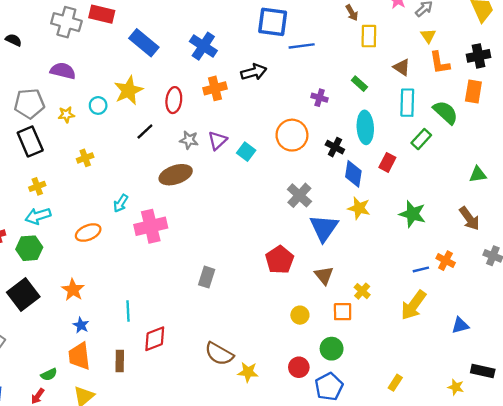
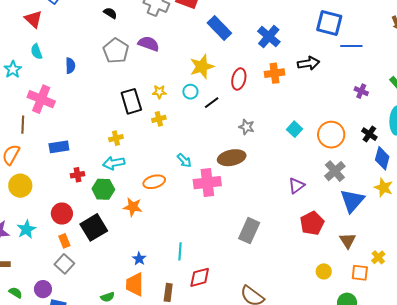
gray pentagon: (29, 104) -> (116, 51), moved, turned 30
cyan circle: (98, 105) -> (190, 92), moved
yellow star: (66, 115) -> (159, 92), moved
orange circle: (292, 135) -> (331, 135), moved
gray star: (189, 140) -> (247, 127), moved
purple triangle: (217, 140) -> (296, 186), moved
black rectangle: (30, 142) -> (131, 101), moved
brown ellipse: (176, 175) -> (232, 158), moved
cyan arrow: (121, 203) -> (184, 160), turned -84
gray rectangle: (207, 277) -> (249, 231), size x1.4
orange star: (73, 290) -> (133, 207), moved, turned -30

